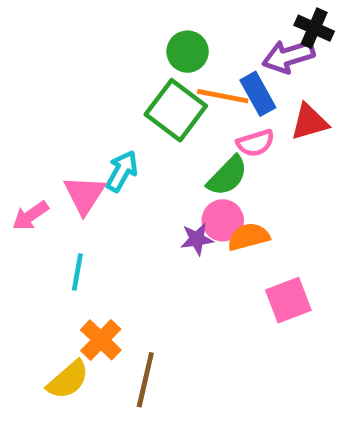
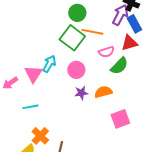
purple arrow: (288, 56) -> (120, 15), turned 135
blue rectangle: (258, 94) -> (134, 24), moved
green semicircle: (227, 176) -> (119, 66), moved
pink circle: (223, 220) -> (76, 70), moved
cyan line: (77, 272) -> (30, 107), turned 70

